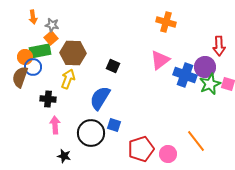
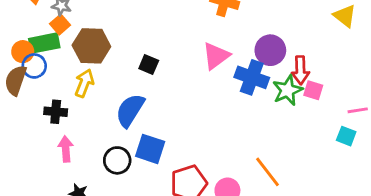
red arrow: (219, 46) -> (300, 70), moved
purple circle: (205, 67) -> (270, 50), moved
blue square: (114, 125) -> (150, 149), size x1.5
black circle: (91, 133) -> (117, 160), size x0.7

